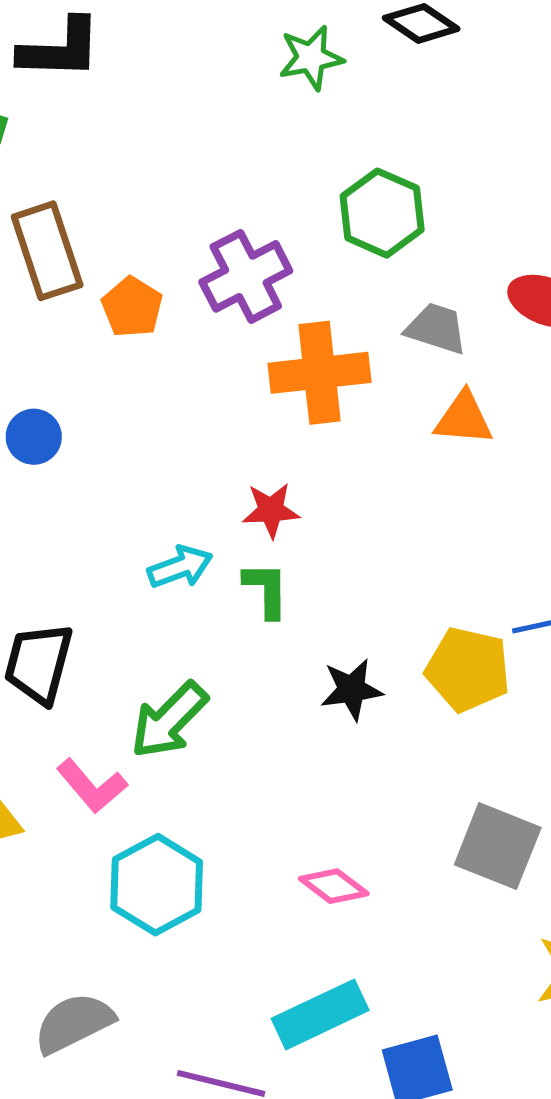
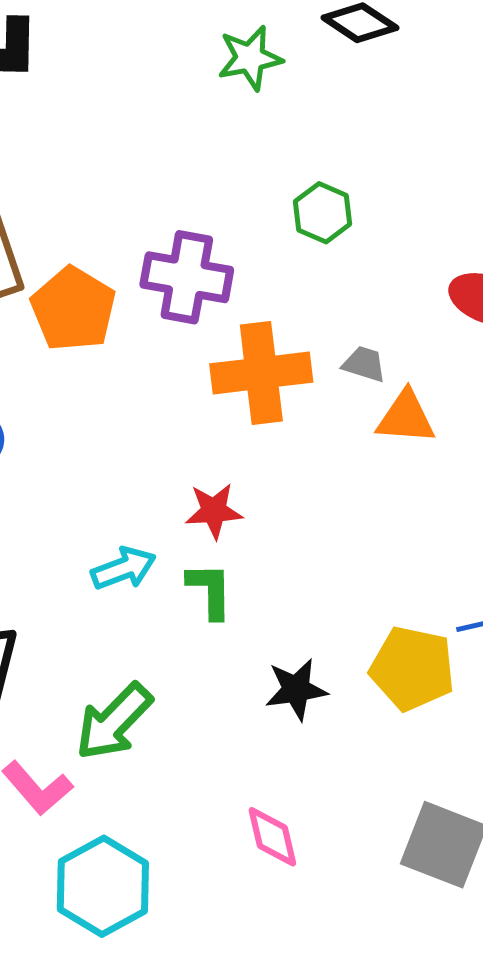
green hexagon: (382, 213) -> (323, 213), size x0.7
purple cross: (246, 276) -> (187, 277), turned 38
orange pentagon: (132, 307) -> (73, 309), size x1.4
gray trapezoid: (436, 328) -> (364, 364), moved, size x0.7
pink diamond: (334, 886) -> (272, 837), moved, turned 40

